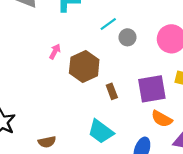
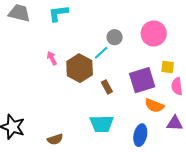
cyan line: (108, 24) -> (101, 53), moved
pink arrow: (55, 51) -> (52, 58), turned -48
cyan trapezoid: (101, 131) -> (102, 124), turned -30

